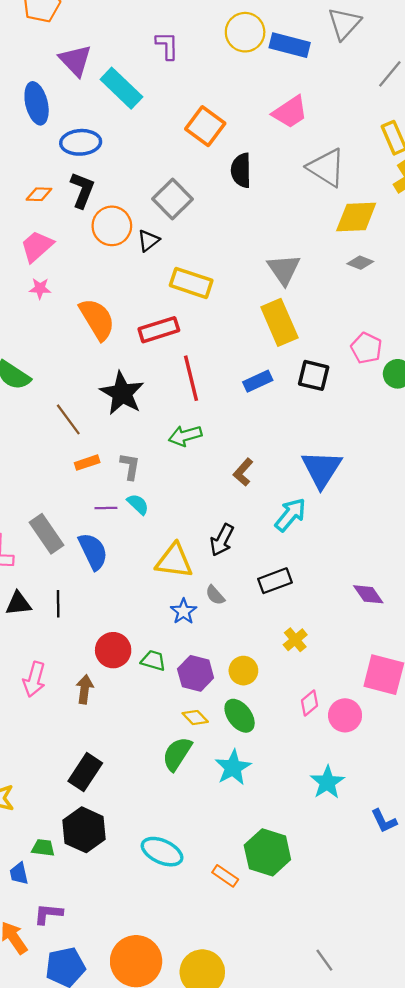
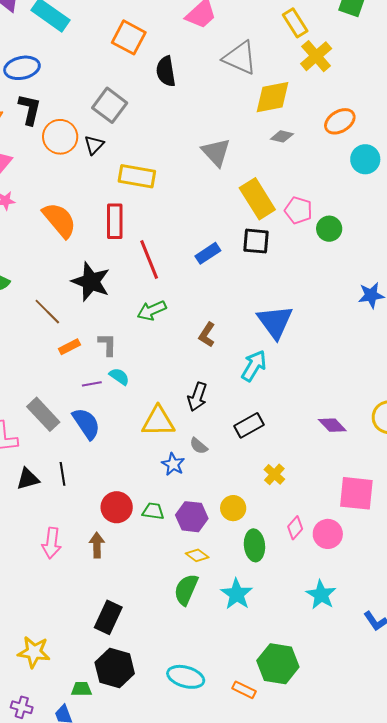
yellow rectangle: (279, 322) -> (257, 199), moved
red rectangle: (159, 330) -> (115, 221), turned -64
green ellipse: (240, 716) -> (254, 545), moved, turned 40

